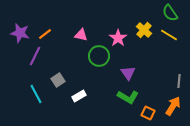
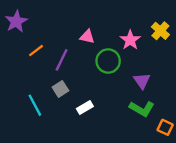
purple star: (20, 33) -> (16, 21), moved, turned 30
orange line: (45, 34) -> (36, 51), moved
purple line: (35, 56) -> (62, 60), moved

